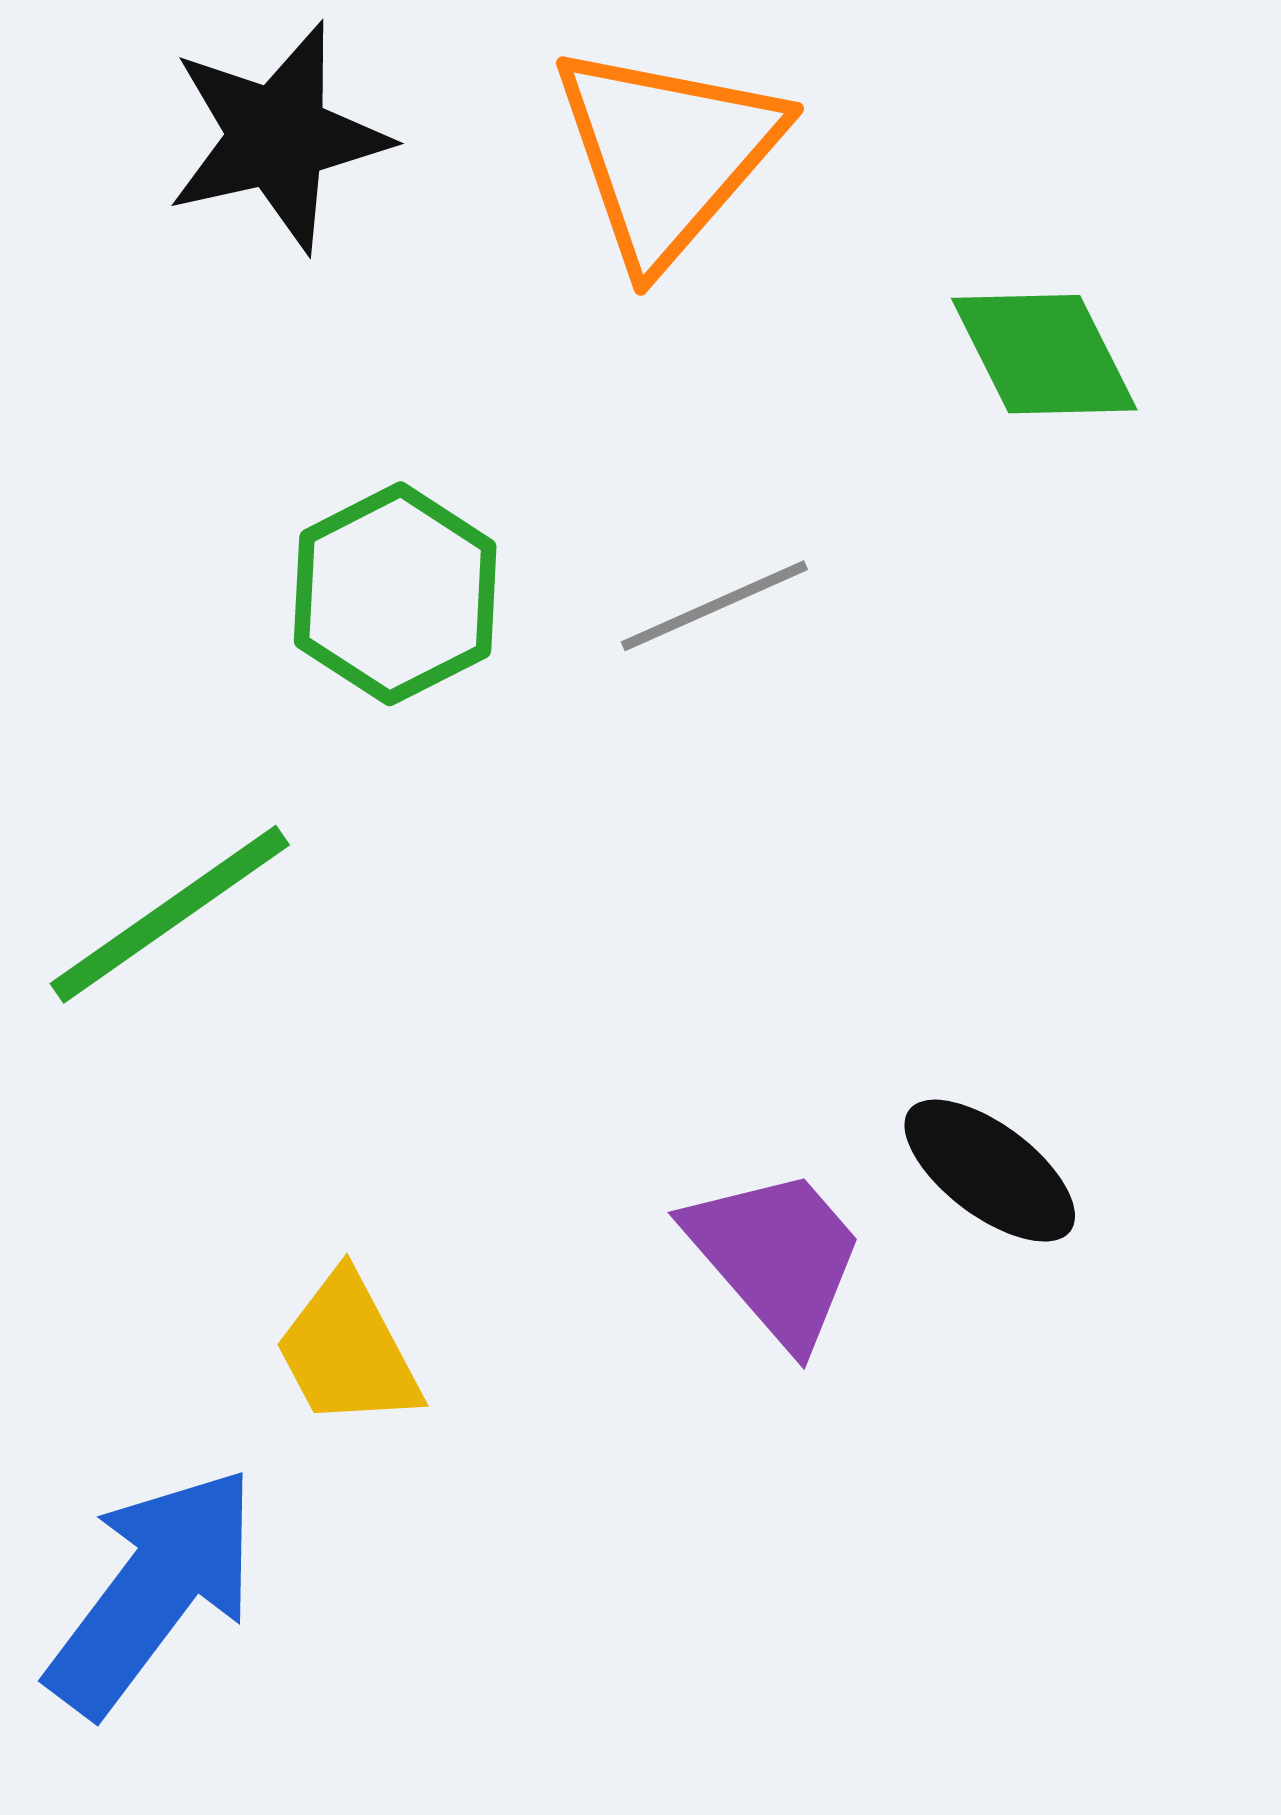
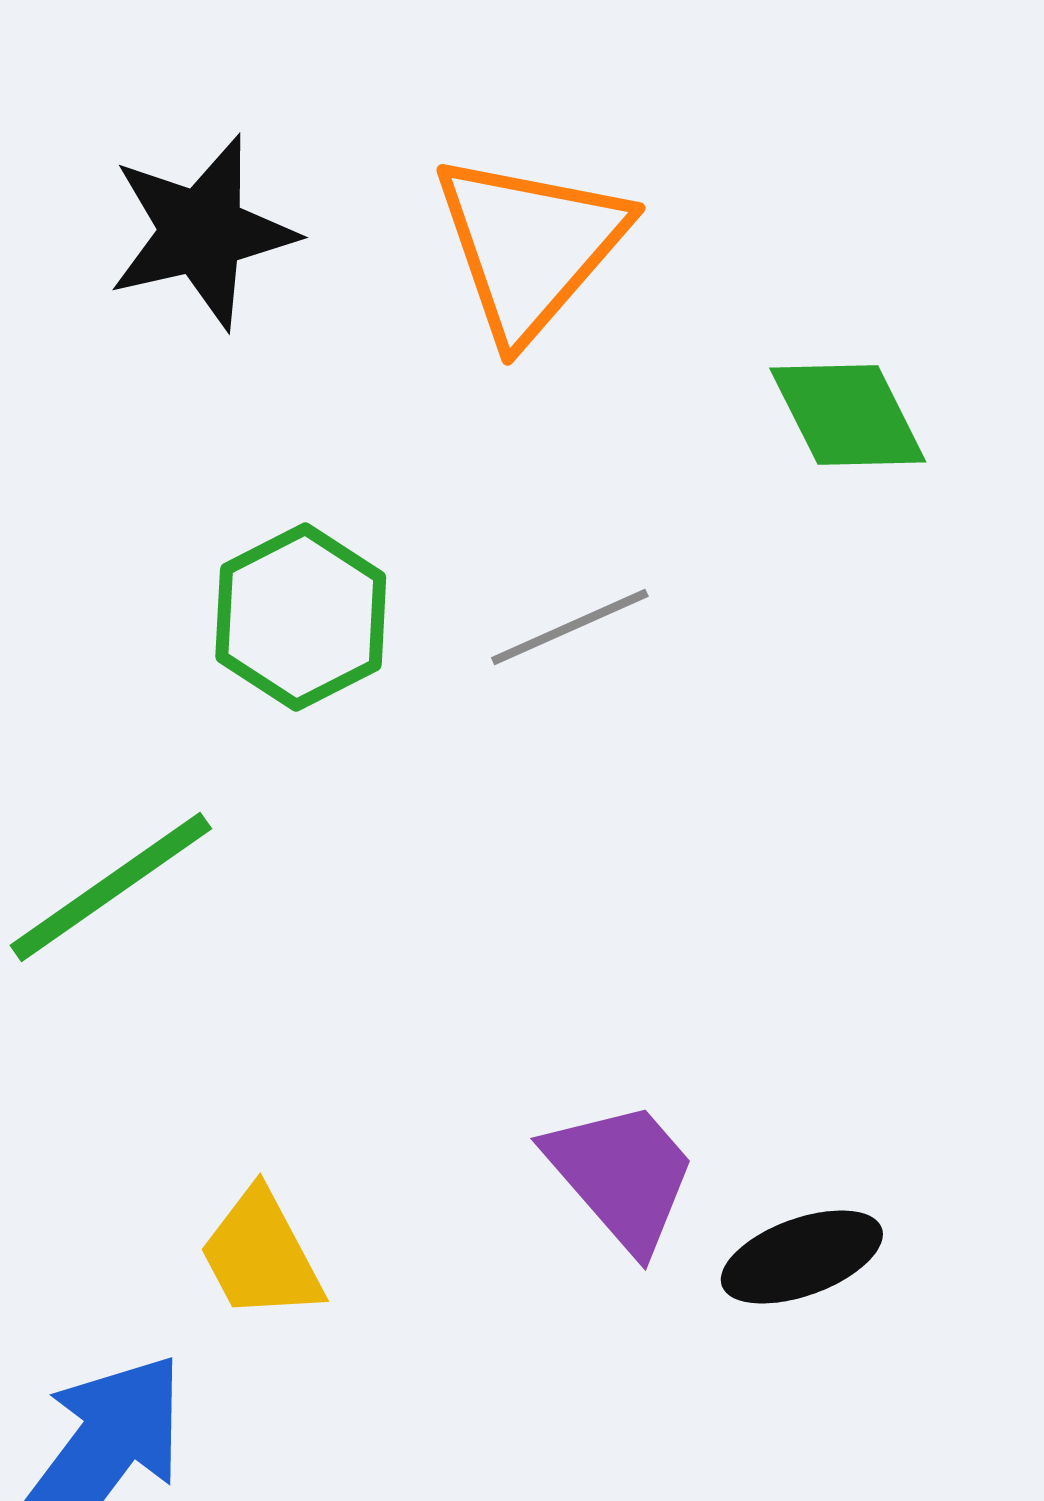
black ellipse: (990, 1171) -> (802, 1257), moved, turned -57

